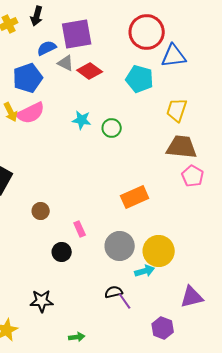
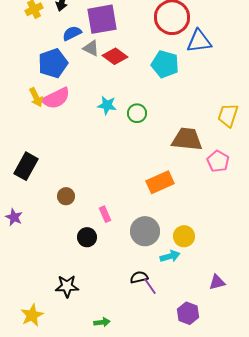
yellow trapezoid: (177, 110) -> (228, 115), moved
brown trapezoid: (182, 147) -> (187, 139), moved
yellow circle: (159, 251) -> (184, 236), size x0.7
purple triangle: (192, 297) -> (217, 282), size x0.7

